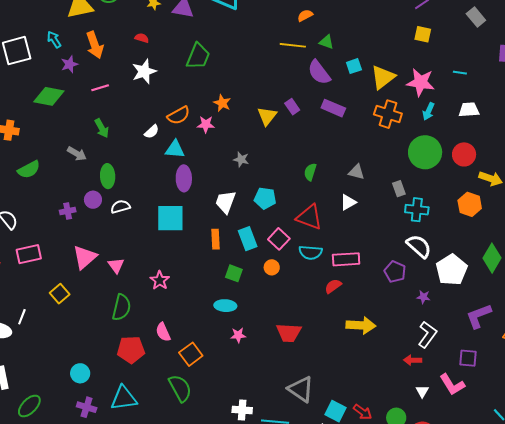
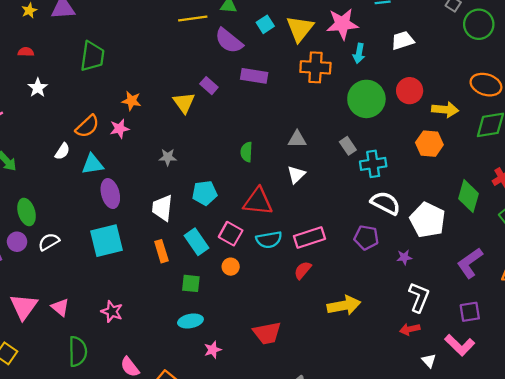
white star: (144, 71) -> (38, 88), size x0.7

